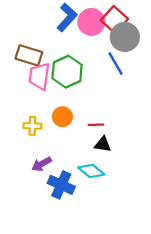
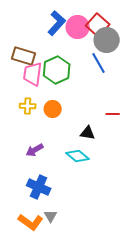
red line: (96, 125) -> (113, 114), moved
yellow cross: (32, 126) -> (28, 106), moved
blue cross: (61, 185) -> (39, 187), moved

